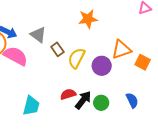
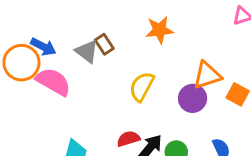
brown rectangle: (57, 49) -> (104, 44), moved
purple circle: (102, 66) -> (193, 98), moved

